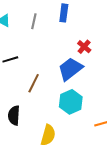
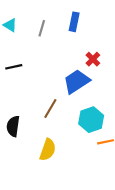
brown line: (34, 83) -> (50, 108), moved
cyan hexagon: (71, 102) -> (91, 120), moved

